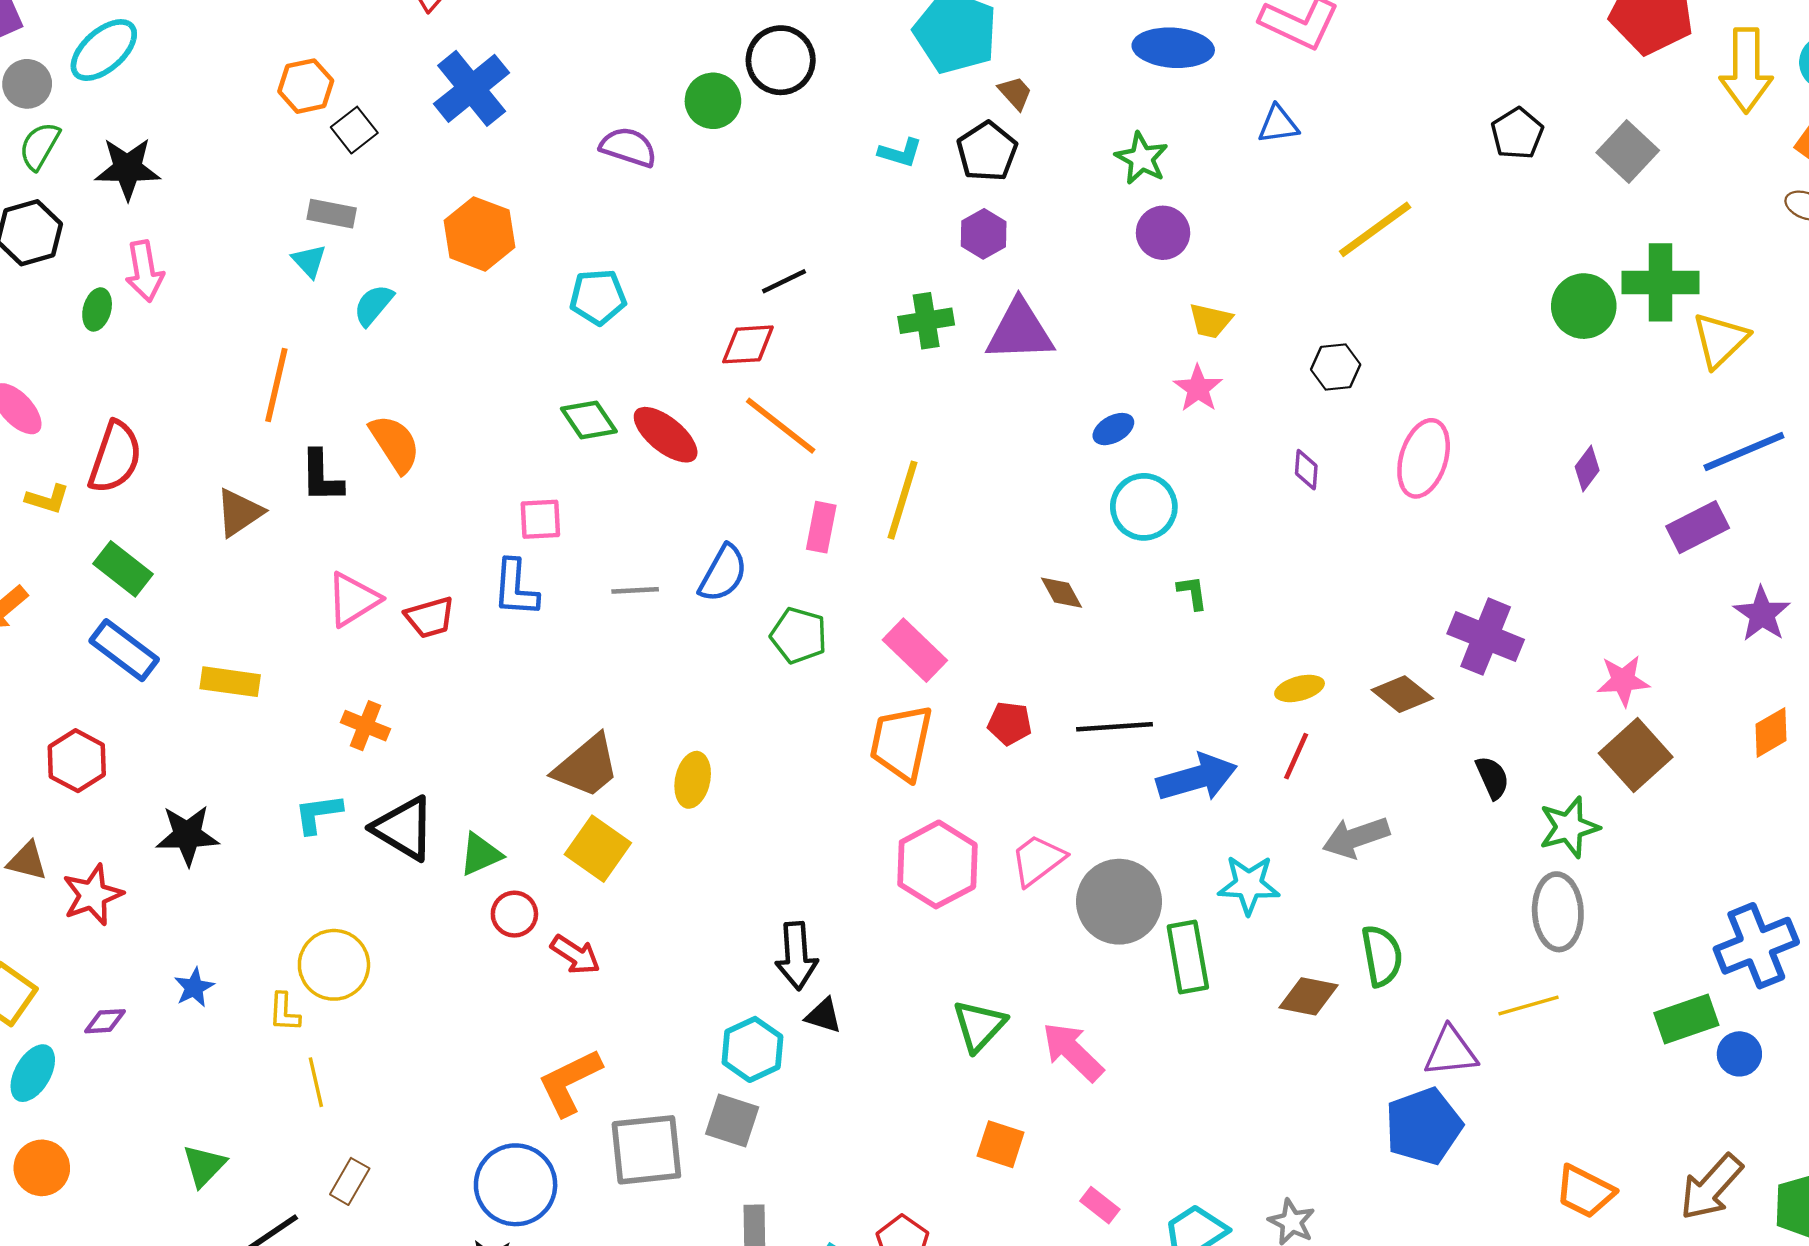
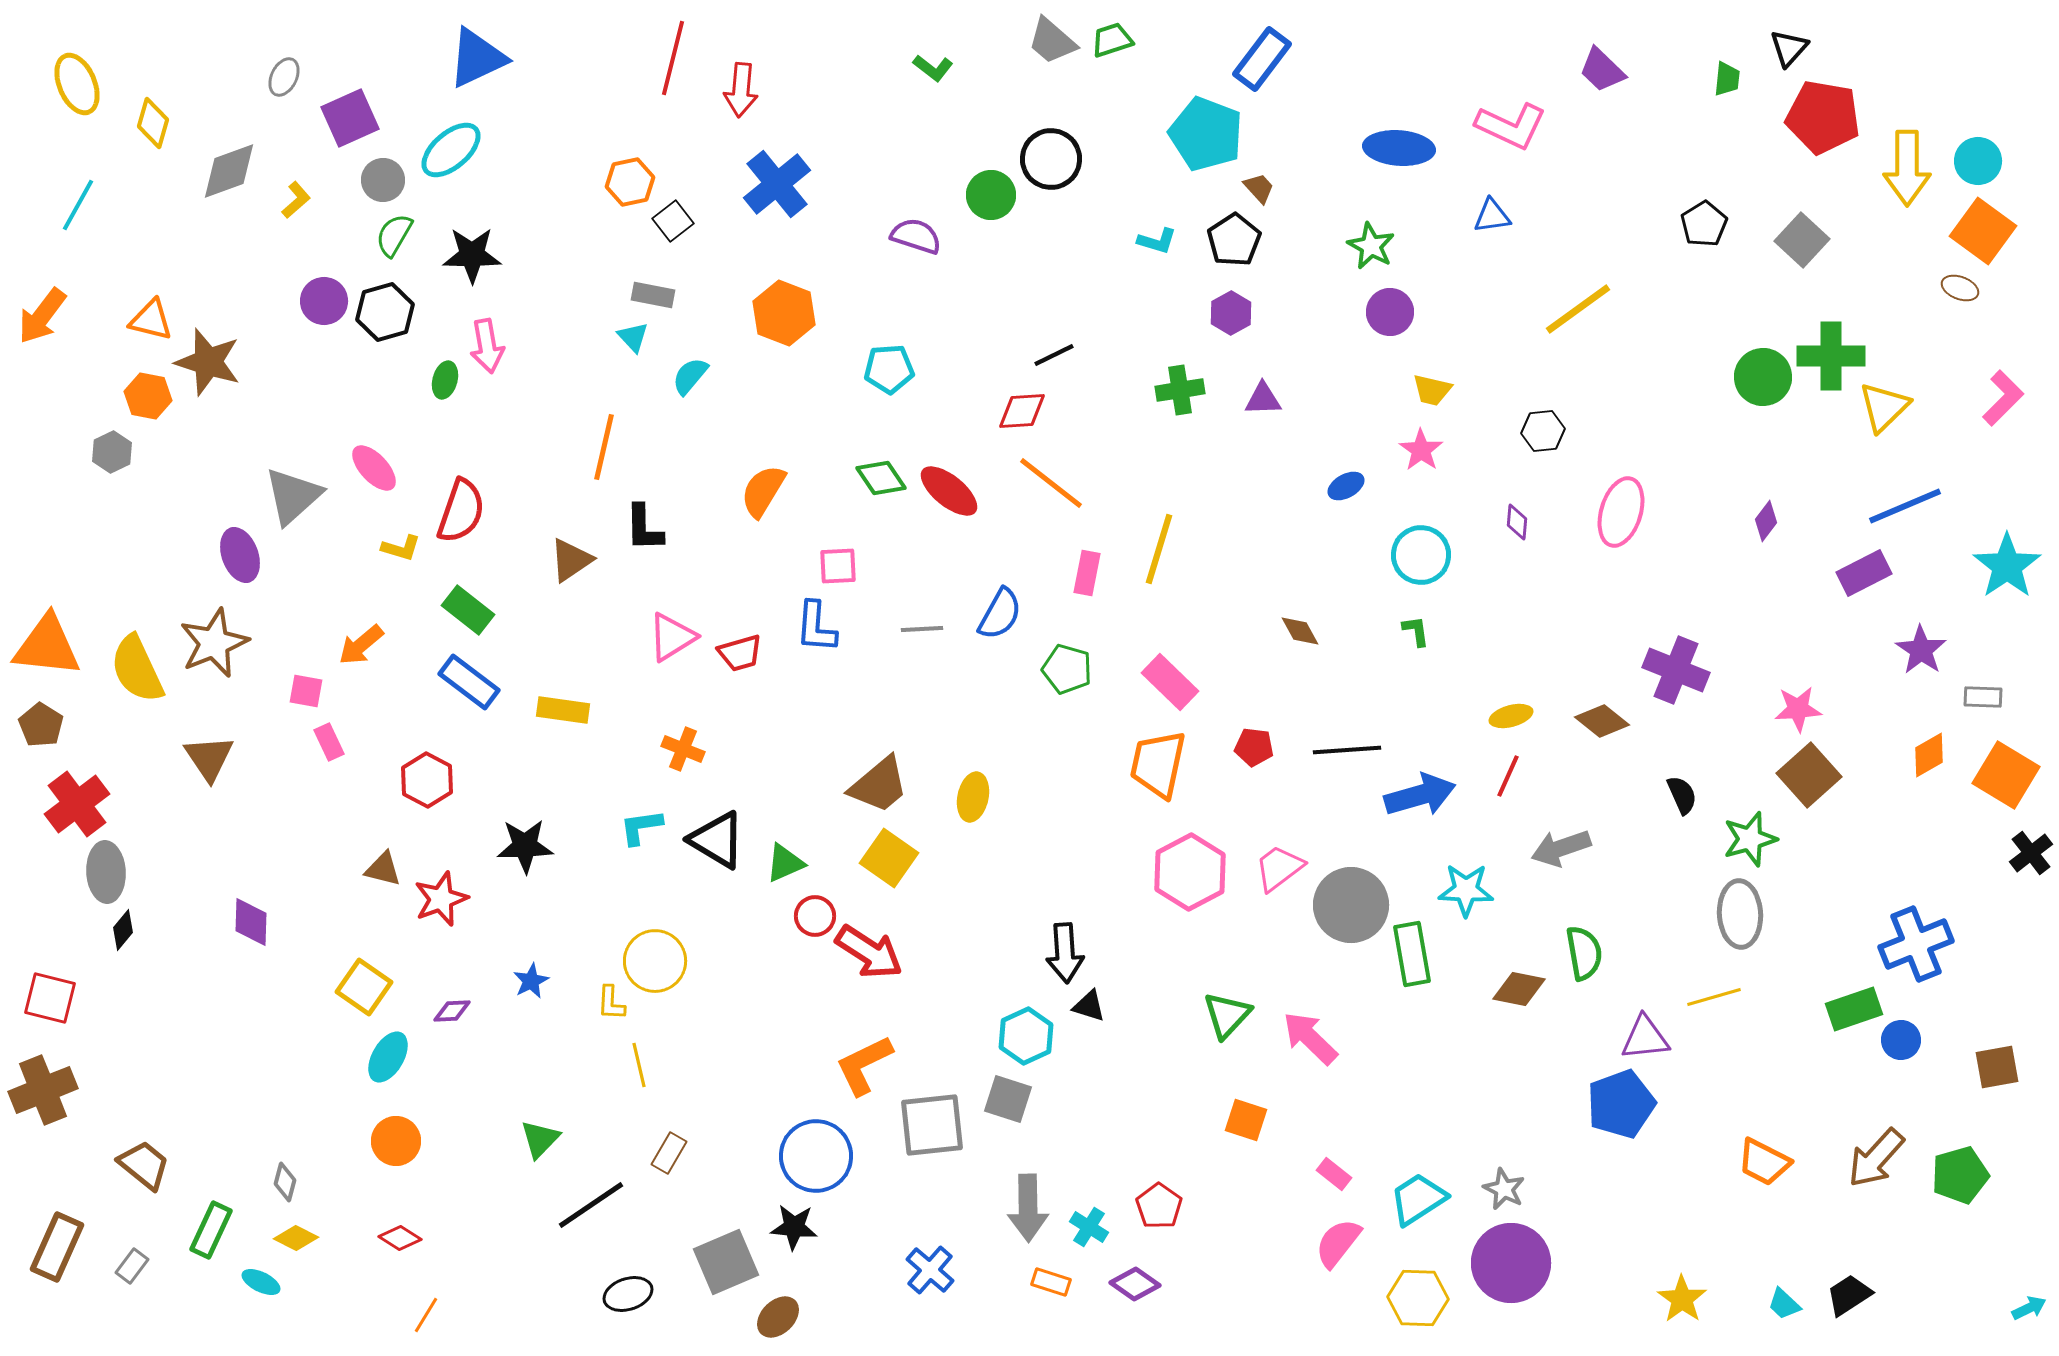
purple triangle: (1020, 331) -> (1263, 399), size x0.6
orange semicircle: (395, 444) -> (763, 491), moved, turned -116
cyan circle: (1144, 507) -> (1421, 555), moved
red arrow: (575, 955) -> (869, 952), size x1.5

